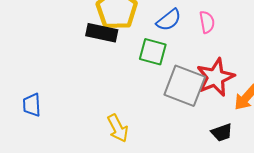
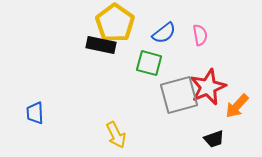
gray square: (185, 86) -> (179, 95), turned -36

